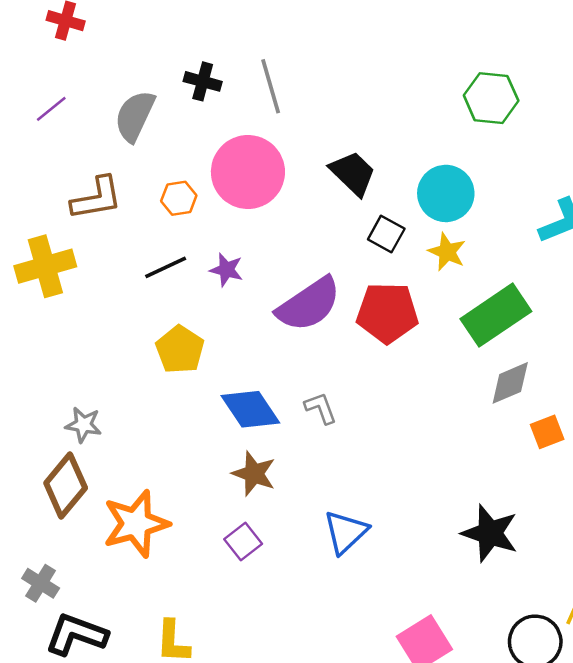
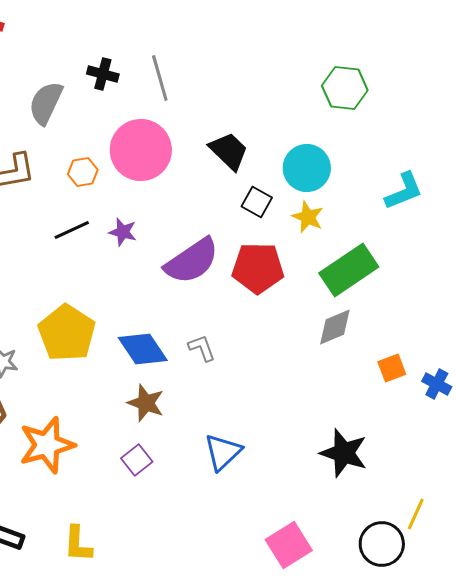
yellow pentagon: (180, 350) -> (67, 333), moved, size x1.4
gray diamond: (510, 383) -> (335, 327), moved

